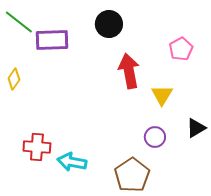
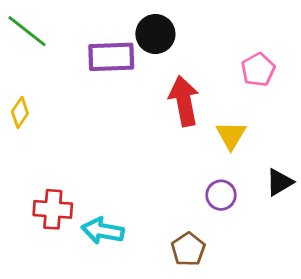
purple rectangle: (52, 40) -> (111, 57), moved
brown pentagon: (132, 175) -> (188, 249), size x0.7

